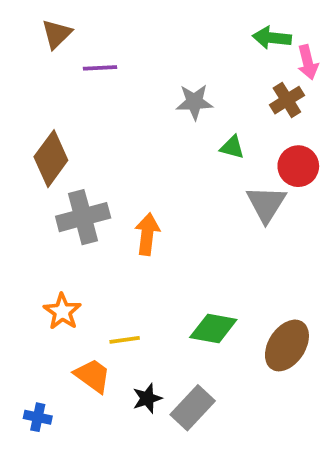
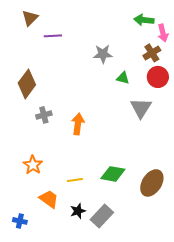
red circle: (298, 166) -> (158, 77), moved
gray cross: (83, 217) -> (44, 115), size x0.6
yellow line: (125, 340) -> (75, 180), moved

